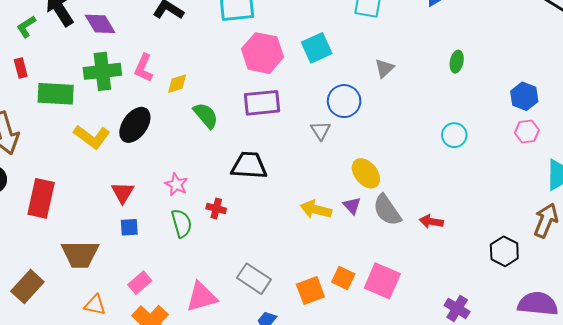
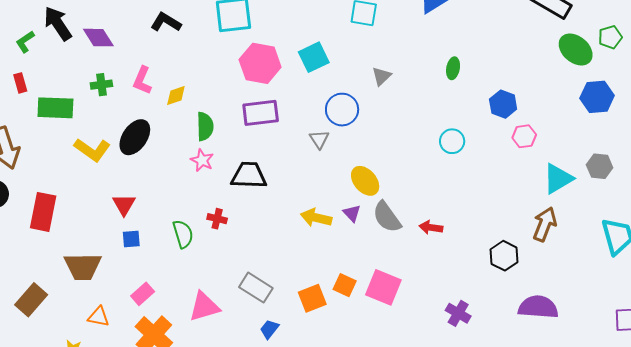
green cross: (102, 71) -> (101, 85), size x0.6
blue hexagon: (524, 96) -> (503, 104), moved
green semicircle: (206, 115) -> (205, 126), turned 40
pink star: (176, 184) -> (202, 160), moved

